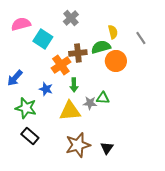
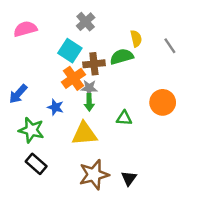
cyan square: (43, 39) -> (70, 51), moved
orange circle: (116, 61) -> (163, 102), moved
gray star: (90, 103) -> (89, 88), moved

